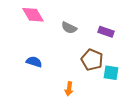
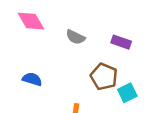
cyan square: (111, 73) -> (127, 93), turned -35

